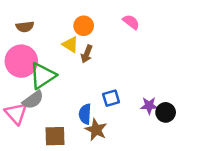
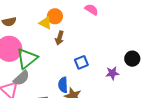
yellow triangle: (70, 45) -> (45, 23), moved
blue square: (111, 98) -> (81, 62), moved
black circle: (166, 112) -> (132, 59), moved

